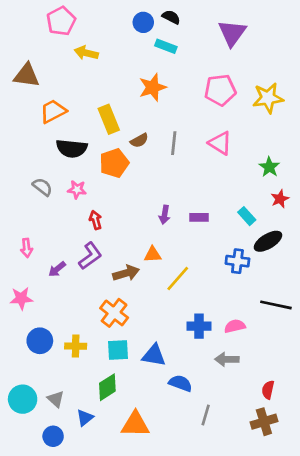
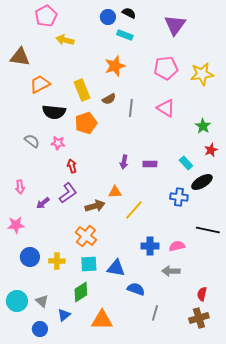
brown semicircle: (139, 140) -> (109, 99), moved

